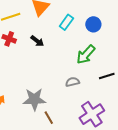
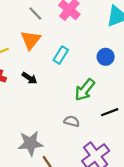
blue circle: (93, 24) -> (106, 57), moved
gray semicircle: (72, 82) -> (72, 121), turned 32

